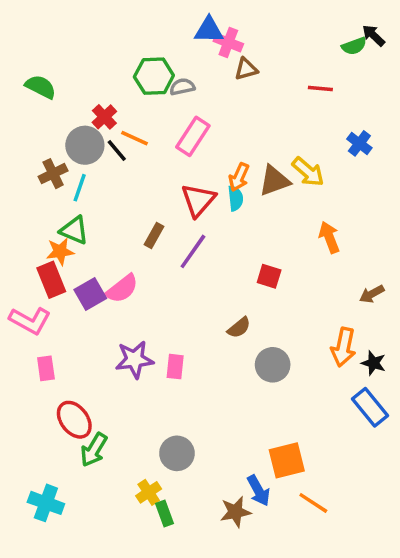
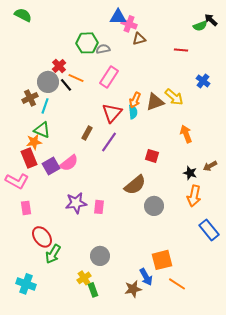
green semicircle: (41, 87) -> (23, 15), moved
brown semicircle: (239, 328) -> (135, 185), size x1.6
black star: (374, 363) -> (190, 173), moved

